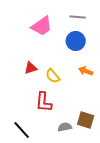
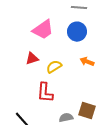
pink trapezoid: (42, 26) -> (43, 30), moved
yellow semicircle: (53, 76) -> (54, 67), turned 98

